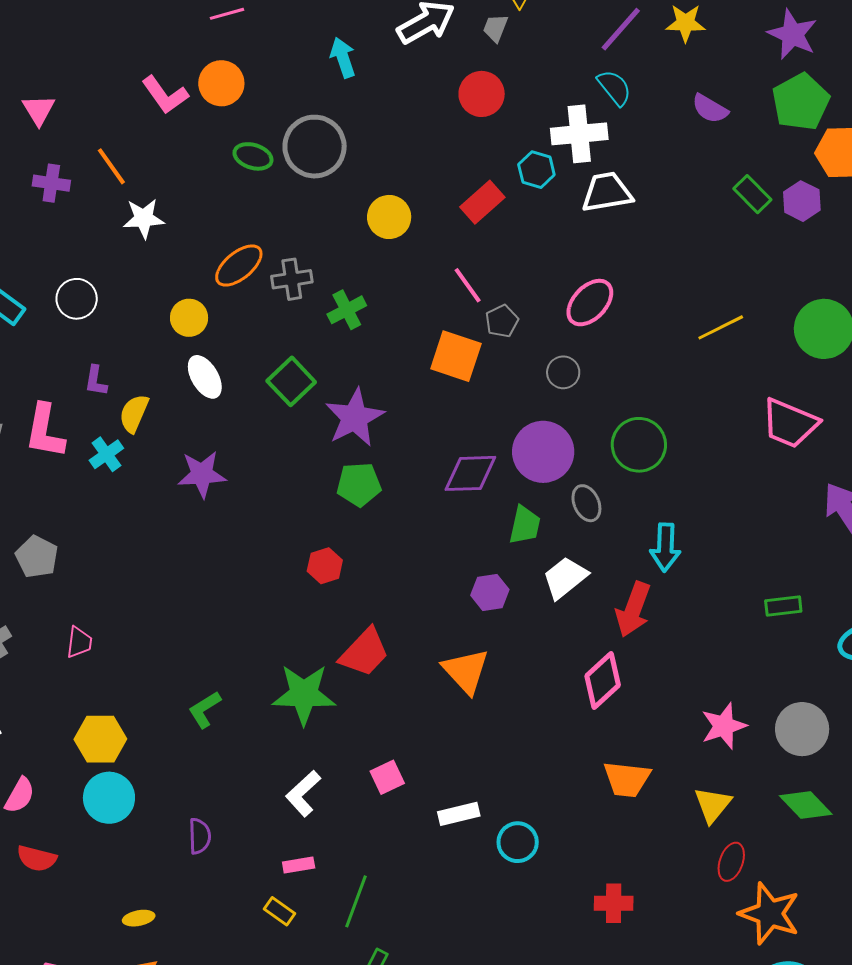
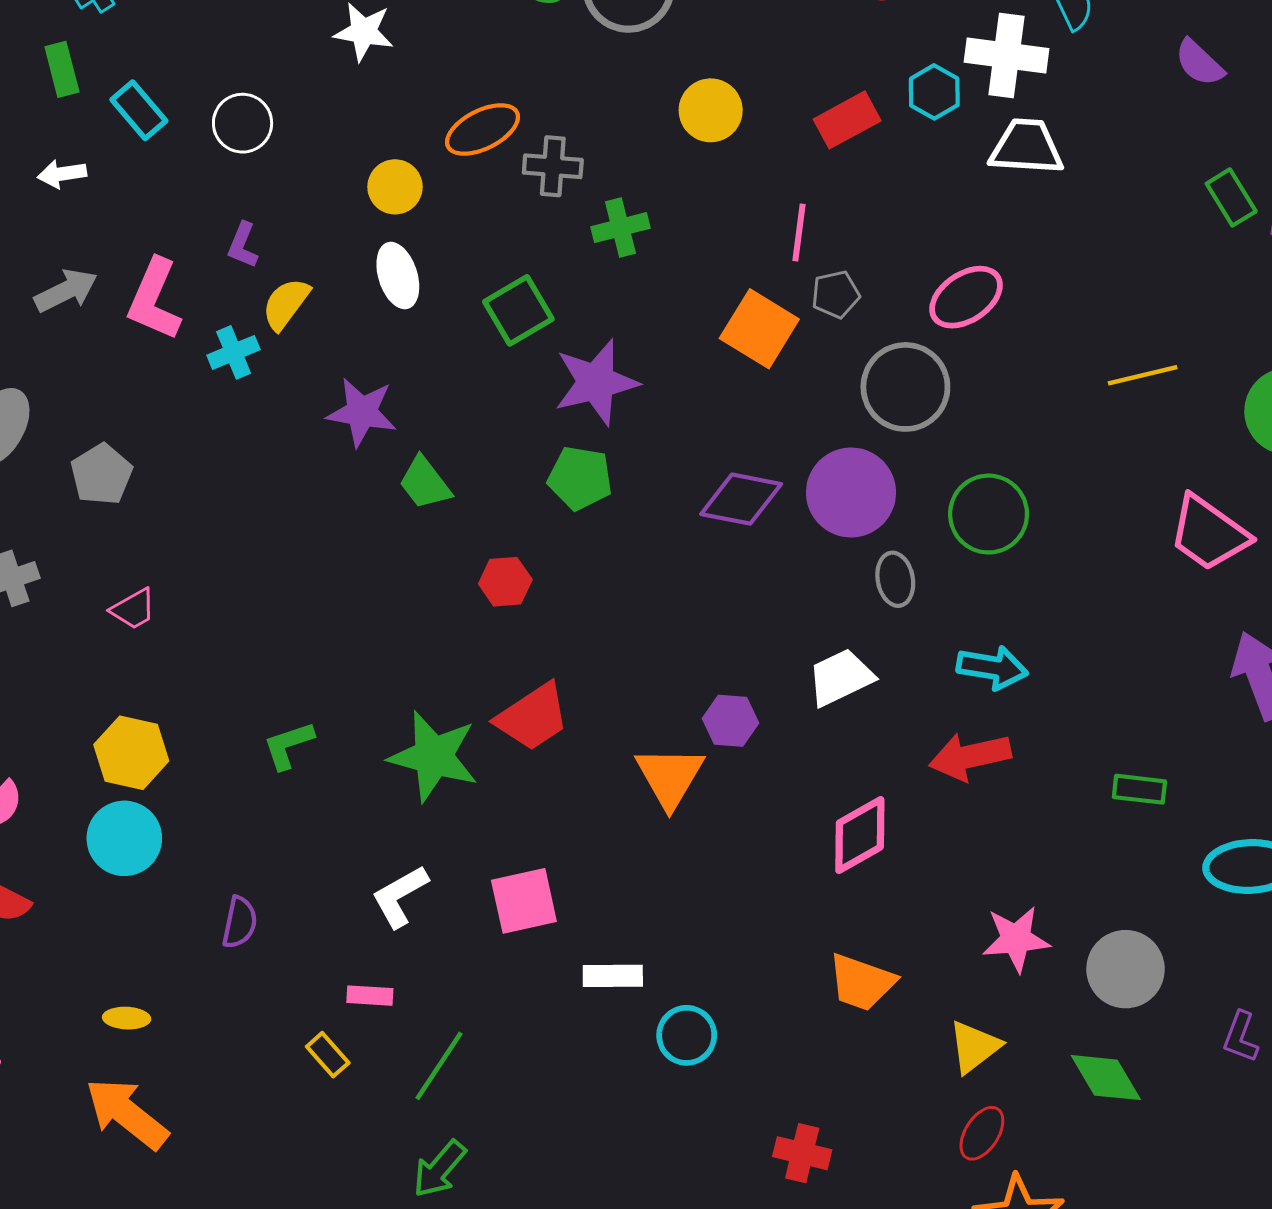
pink line: (468, 285) -> (799, 232), turned 30
gray circle: (563, 372) -> (905, 387), size x1.8
green trapezoid: (525, 525) -> (425, 483), moved, turned 117
cyan arrow: (665, 547) -> (992, 668), turned -96
purple hexagon: (490, 592) -> (730, 721), moved
red arrow: (633, 609) -> (970, 756), moved, turned 44
pink trapezoid: (79, 642) -> (133, 609), turned 40
pink square: (387, 777) -> (524, 901), size x1.4

